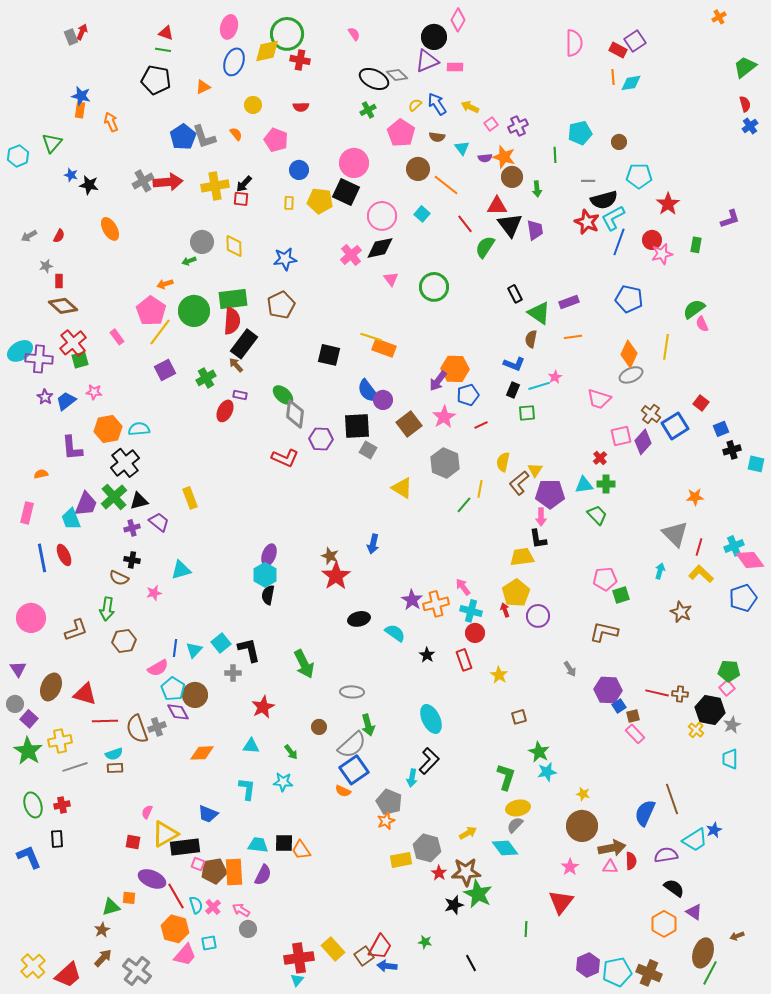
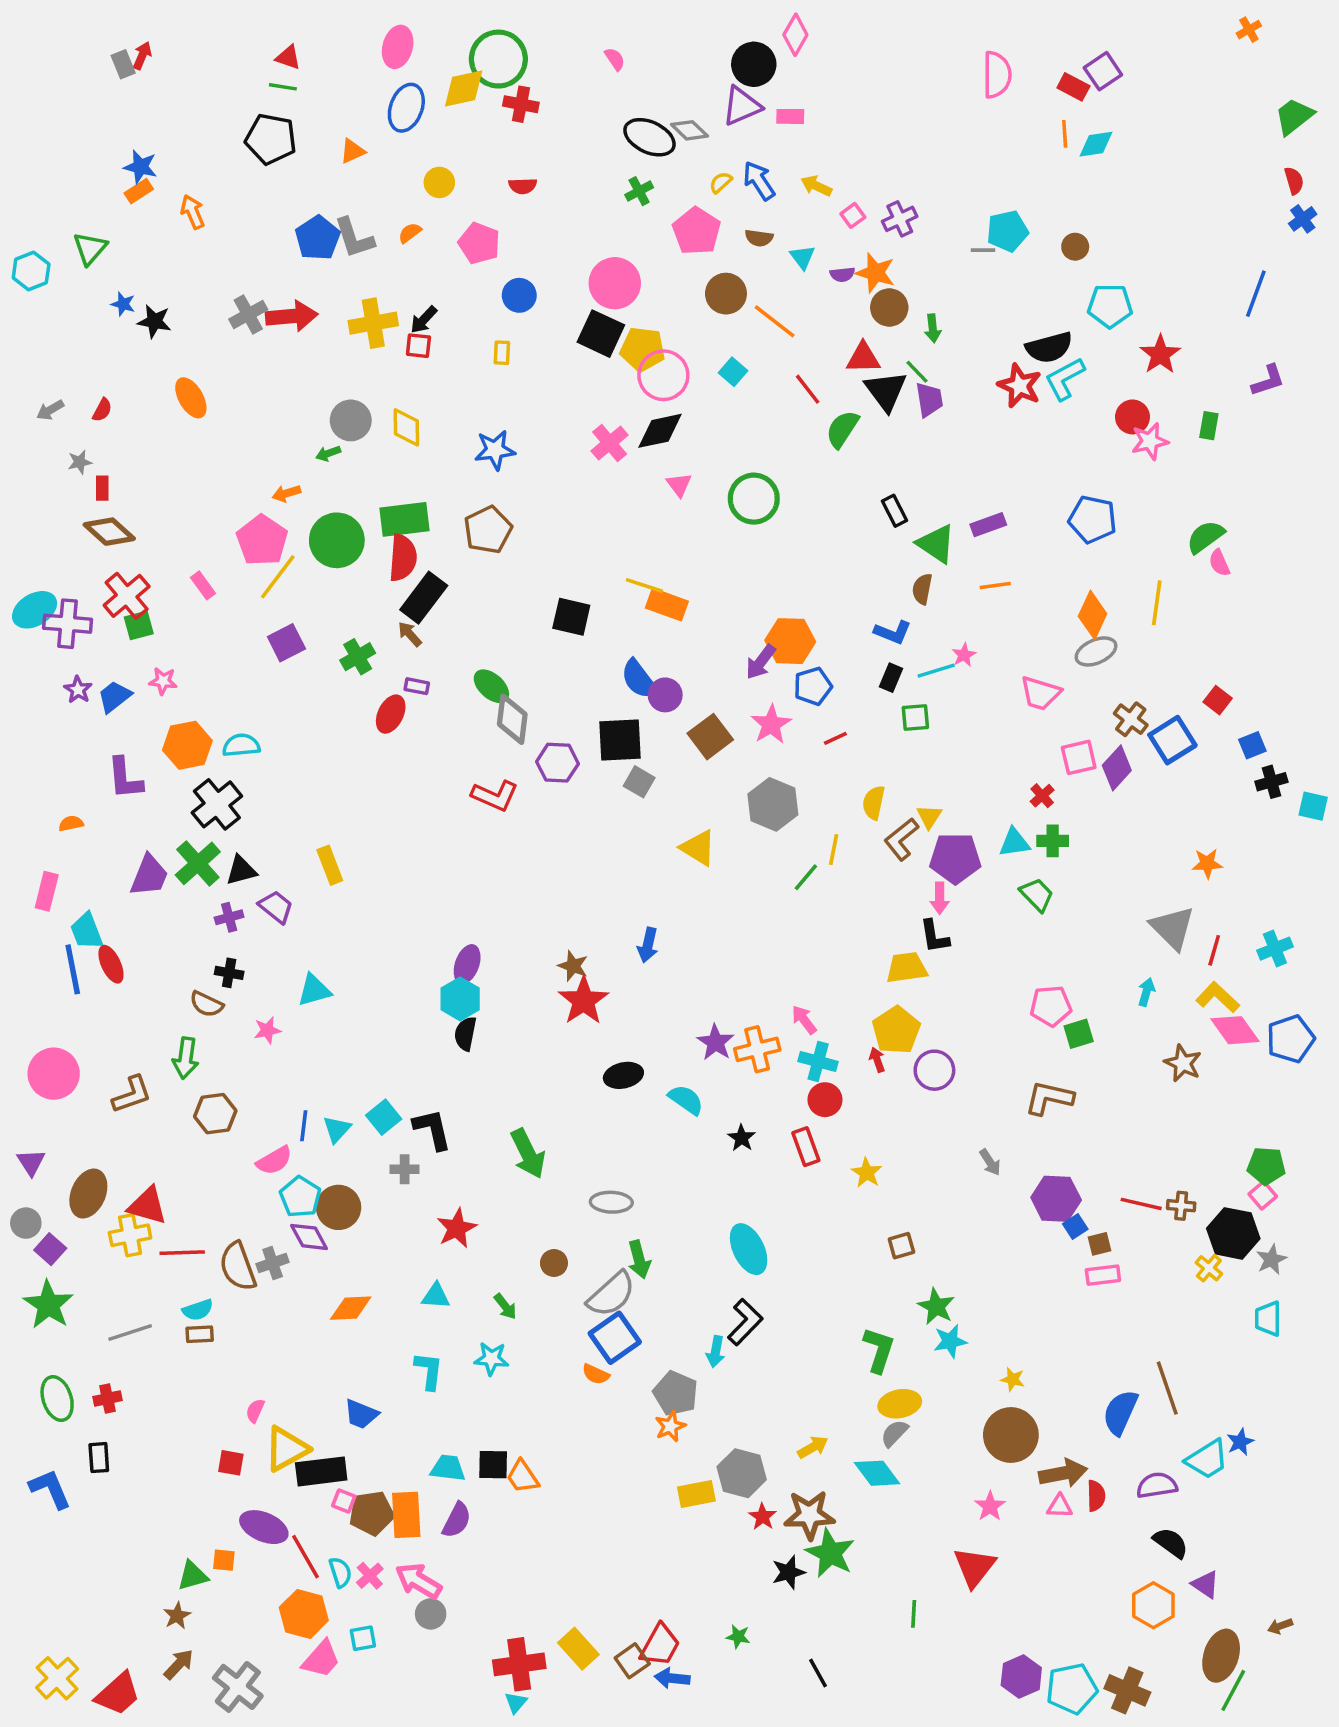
orange rectangle: (80, 110) -> (139, 191), turned 49
orange semicircle: (236, 134) -> (410, 233), turned -88
green line: (555, 155) -> (917, 372), moved, turned -42
gray line: (588, 181) -> (983, 250), moved
yellow pentagon: (320, 201) -> (643, 349), moved
blue line: (619, 242) -> (1256, 294), moved
cyan trapezoid: (71, 519) -> (87, 931), moved
pink diamond: (750, 560) -> (1235, 1030), moved
pink rectangle: (635, 734) -> (1103, 1275), turned -54
yellow cross: (60, 741) -> (130, 1235), moved
pink arrow: (241, 910) -> (418, 1581), size x1.5

